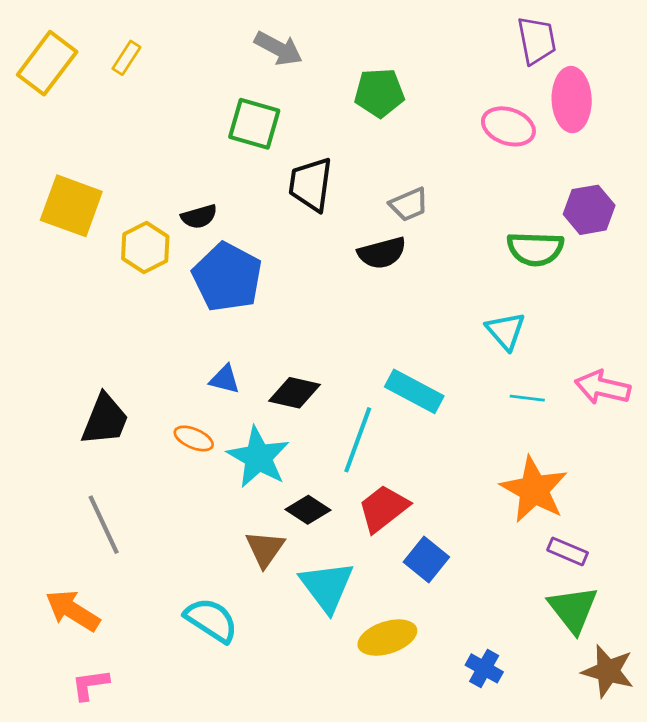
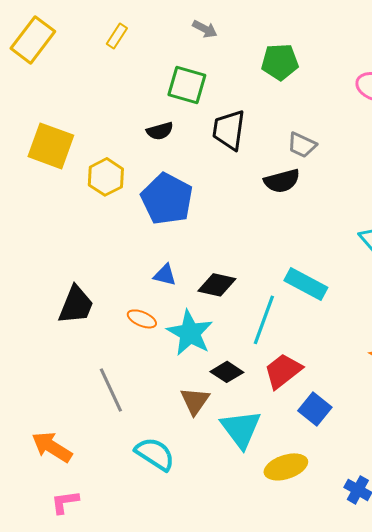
gray arrow: (278, 48) -> (205, 29), size x0.7
yellow rectangle: (126, 58) -> (117, 36), moved
gray trapezoid: (409, 204) -> (302, 145), turned 48
black semicircle: (199, 217) -> (160, 131), moved
gray line: (104, 525) -> (111, 390), moved

